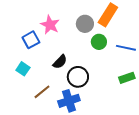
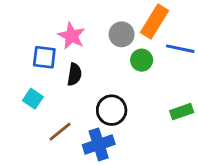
blue square: (31, 40) -> (44, 57), turned 36
blue line: (126, 48) -> (180, 49), moved
black semicircle: (60, 62) -> (74, 74), moved, turned -35

